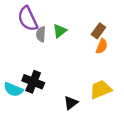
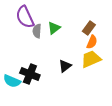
yellow trapezoid: (101, 89) -> (91, 59), moved
black triangle: (71, 103) -> (65, 66), moved

